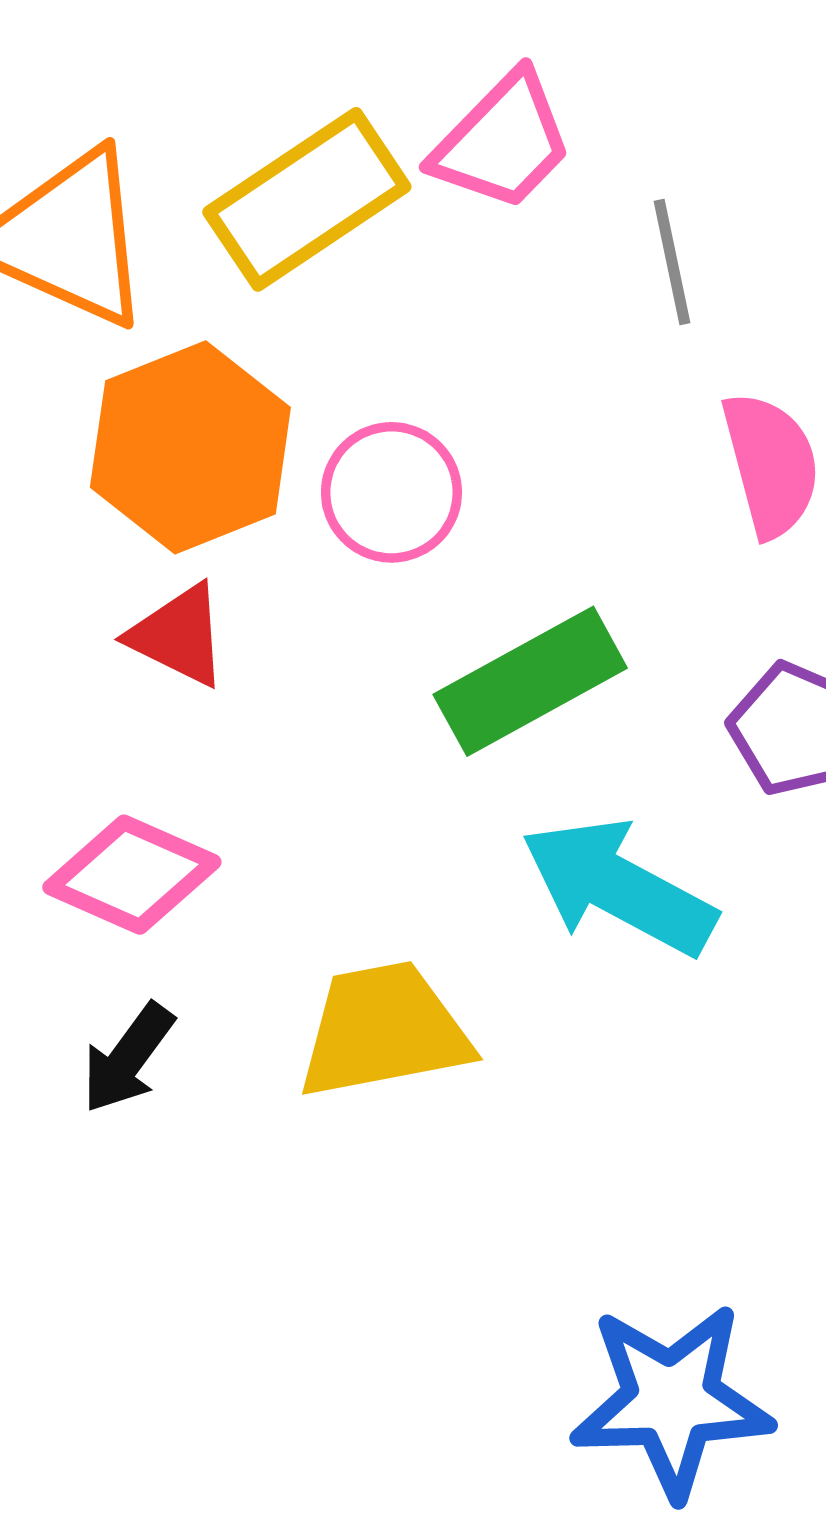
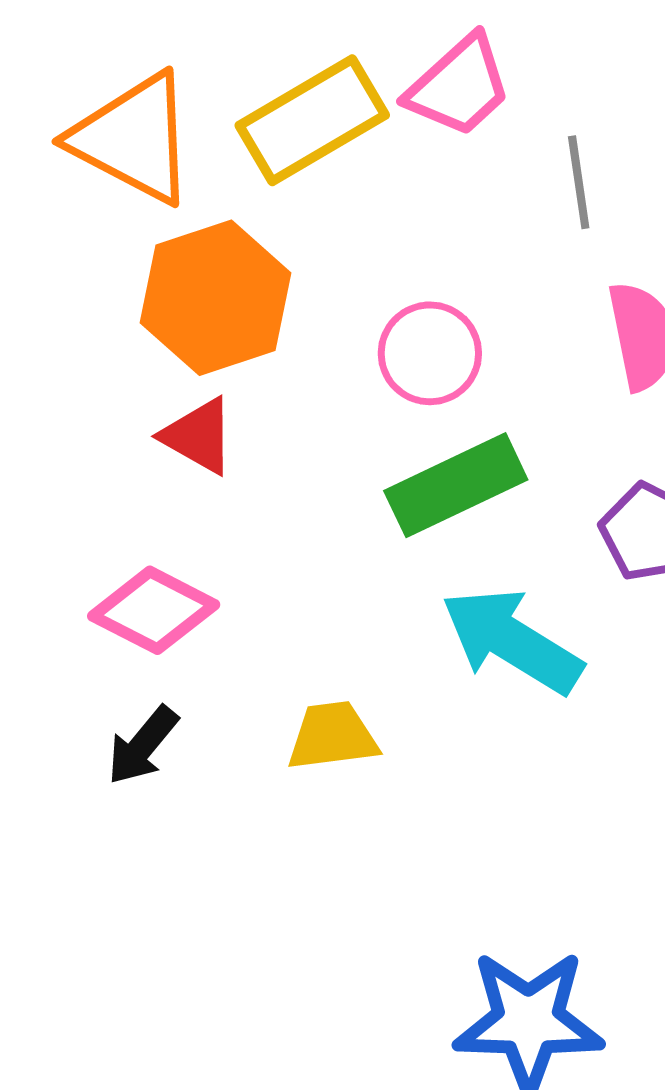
pink circle: (391, 492) -> (430, 353), moved
yellow trapezoid: (384, 1030) -> (333, 736), size x0.7

